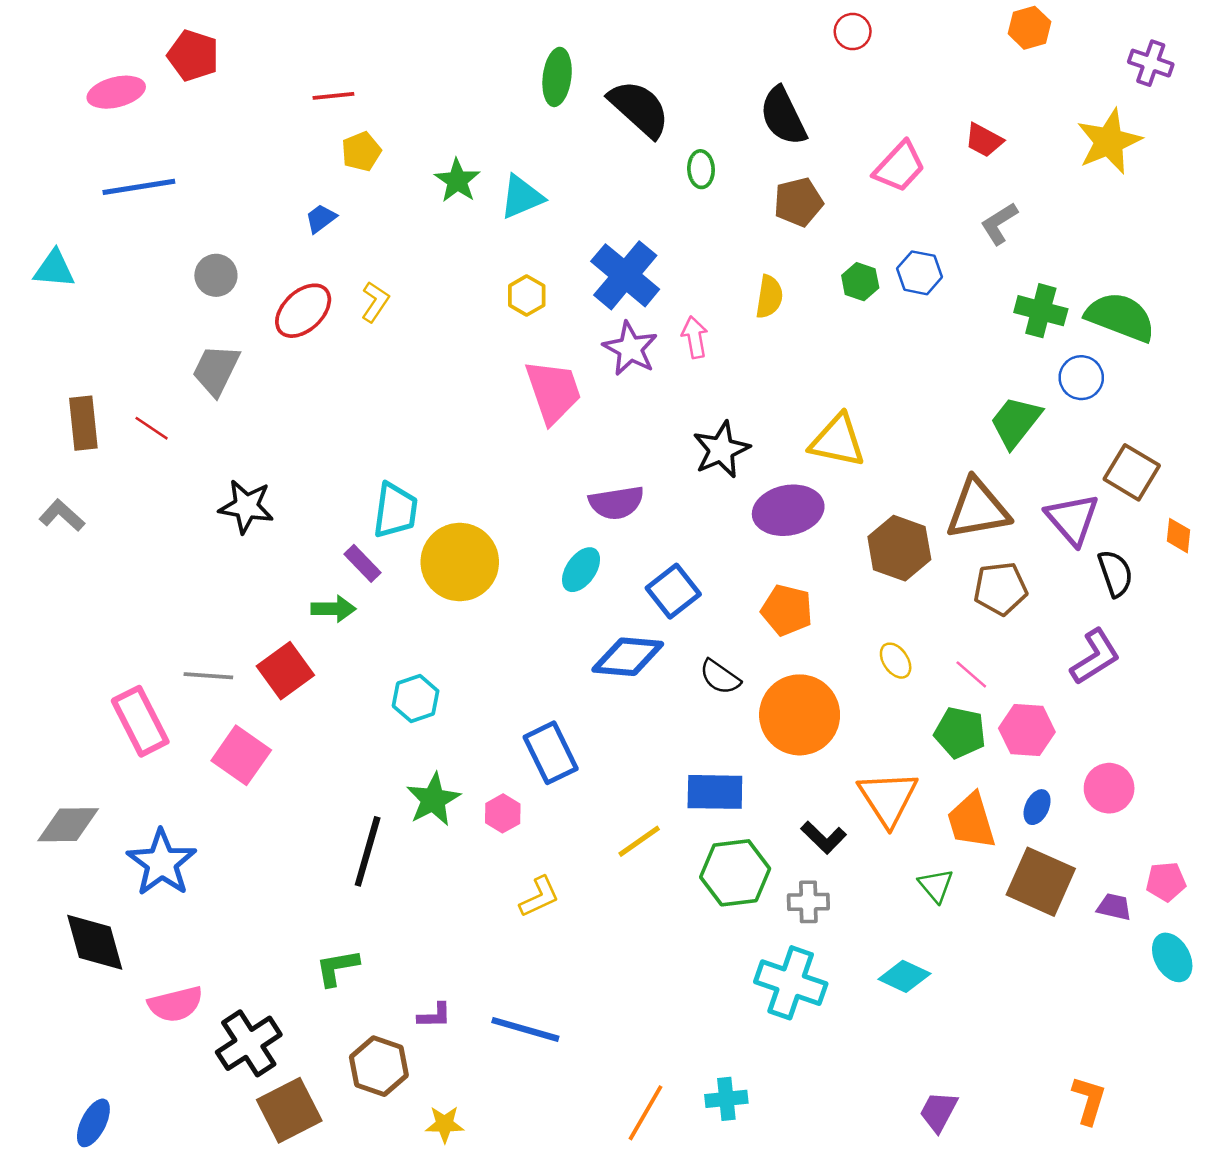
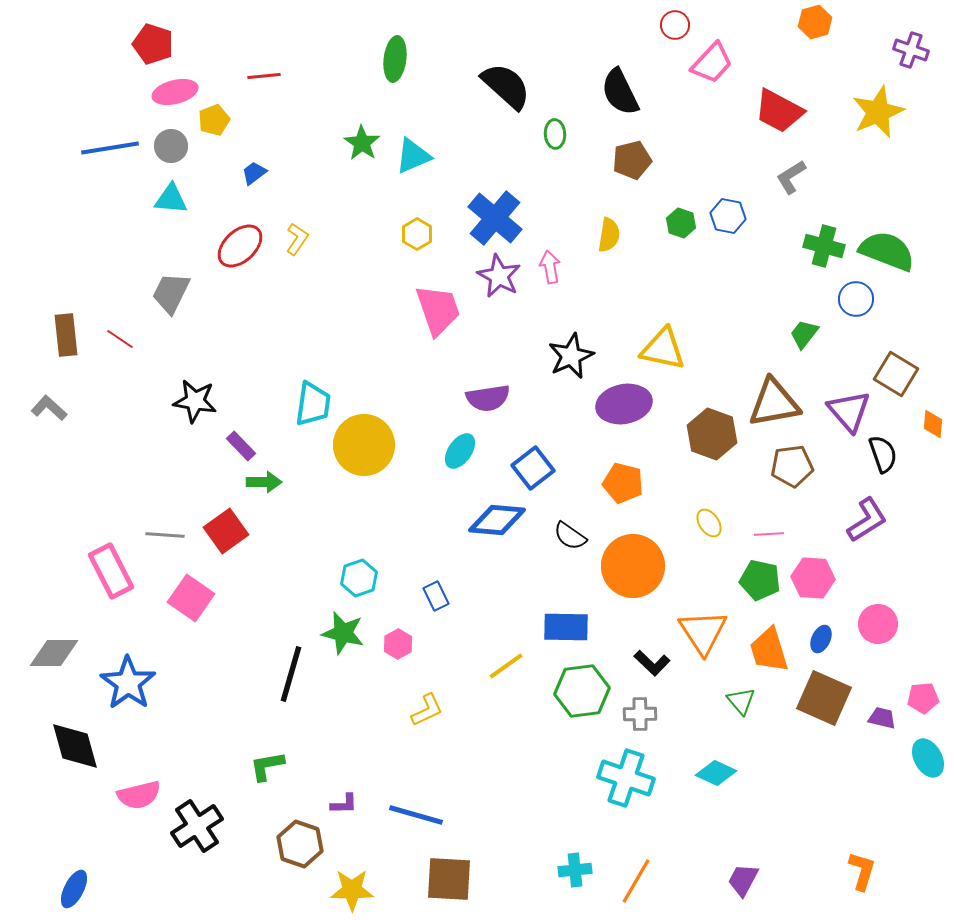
green ellipse: (557, 77) -> (395, 59), moved
pink ellipse: (116, 92) -> (175, 92), moved
red trapezoid: (984, 140) -> (779, 111), size x1.6
yellow pentagon: (361, 152) -> (214, 120), moved
pink trapezoid: (899, 167) -> (712, 63), moved
cyan triangle: (54, 269) -> (171, 199), moved
gray circle: (216, 275) -> (171, 146), moved
green trapezoid: (1016, 422) -> (804, 334), size x0.7
purple rectangle: (362, 563) -> (241, 446), moved
pink line: (971, 674) -> (769, 534), turned -44
cyan hexagon: (416, 698) -> (359, 578), moved
blue rectangle: (551, 753) -> (436, 596), size x0.6
green star: (433, 800) -> (343, 633), turned -30
brown square: (289, 1110) -> (449, 879), moved, turned 30
orange line: (645, 1113) -> (636, 881), moved
yellow star: (445, 1124) -> (352, 890), size x1.4

